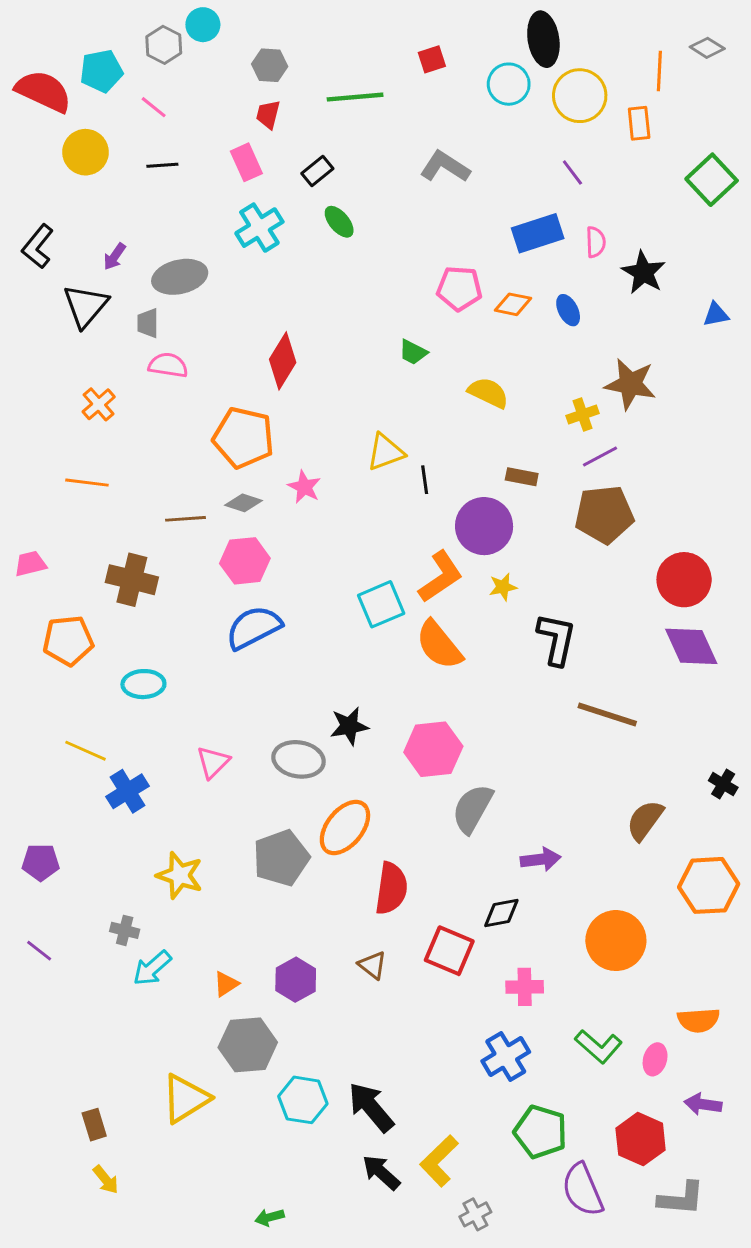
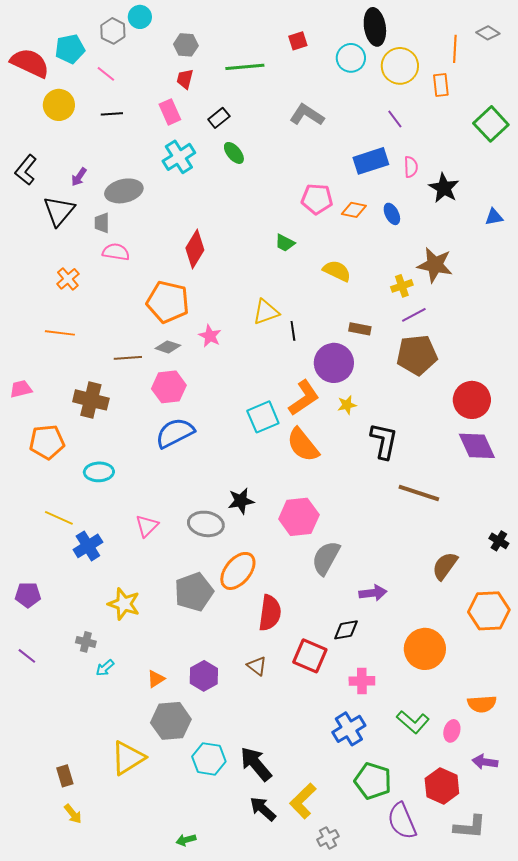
cyan arrow: (152, 968) -> (105, 668), size x0.7

